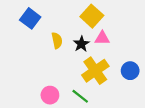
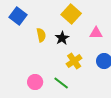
pink triangle: (102, 38) -> (96, 33), moved
yellow cross: (95, 71) -> (74, 61), size x0.7

